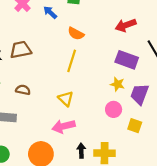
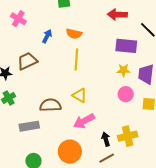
blue arrow: (50, 12) -> (47, 36), moved, turned 88
red arrow: (126, 25) -> (117, 15), turned 36
brown semicircle: (23, 90) -> (50, 105), moved, size x1.5

